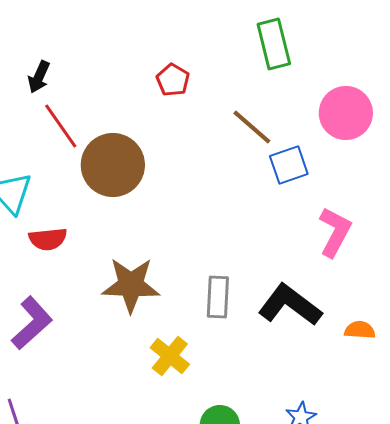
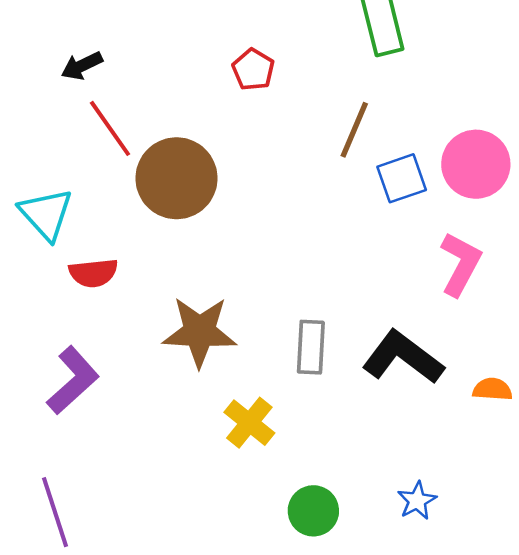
black arrow: (39, 77) -> (82, 66), turned 40
pink circle: (346, 113) -> (476, 164), moved
brown line: (252, 127) -> (354, 130), turned 72

